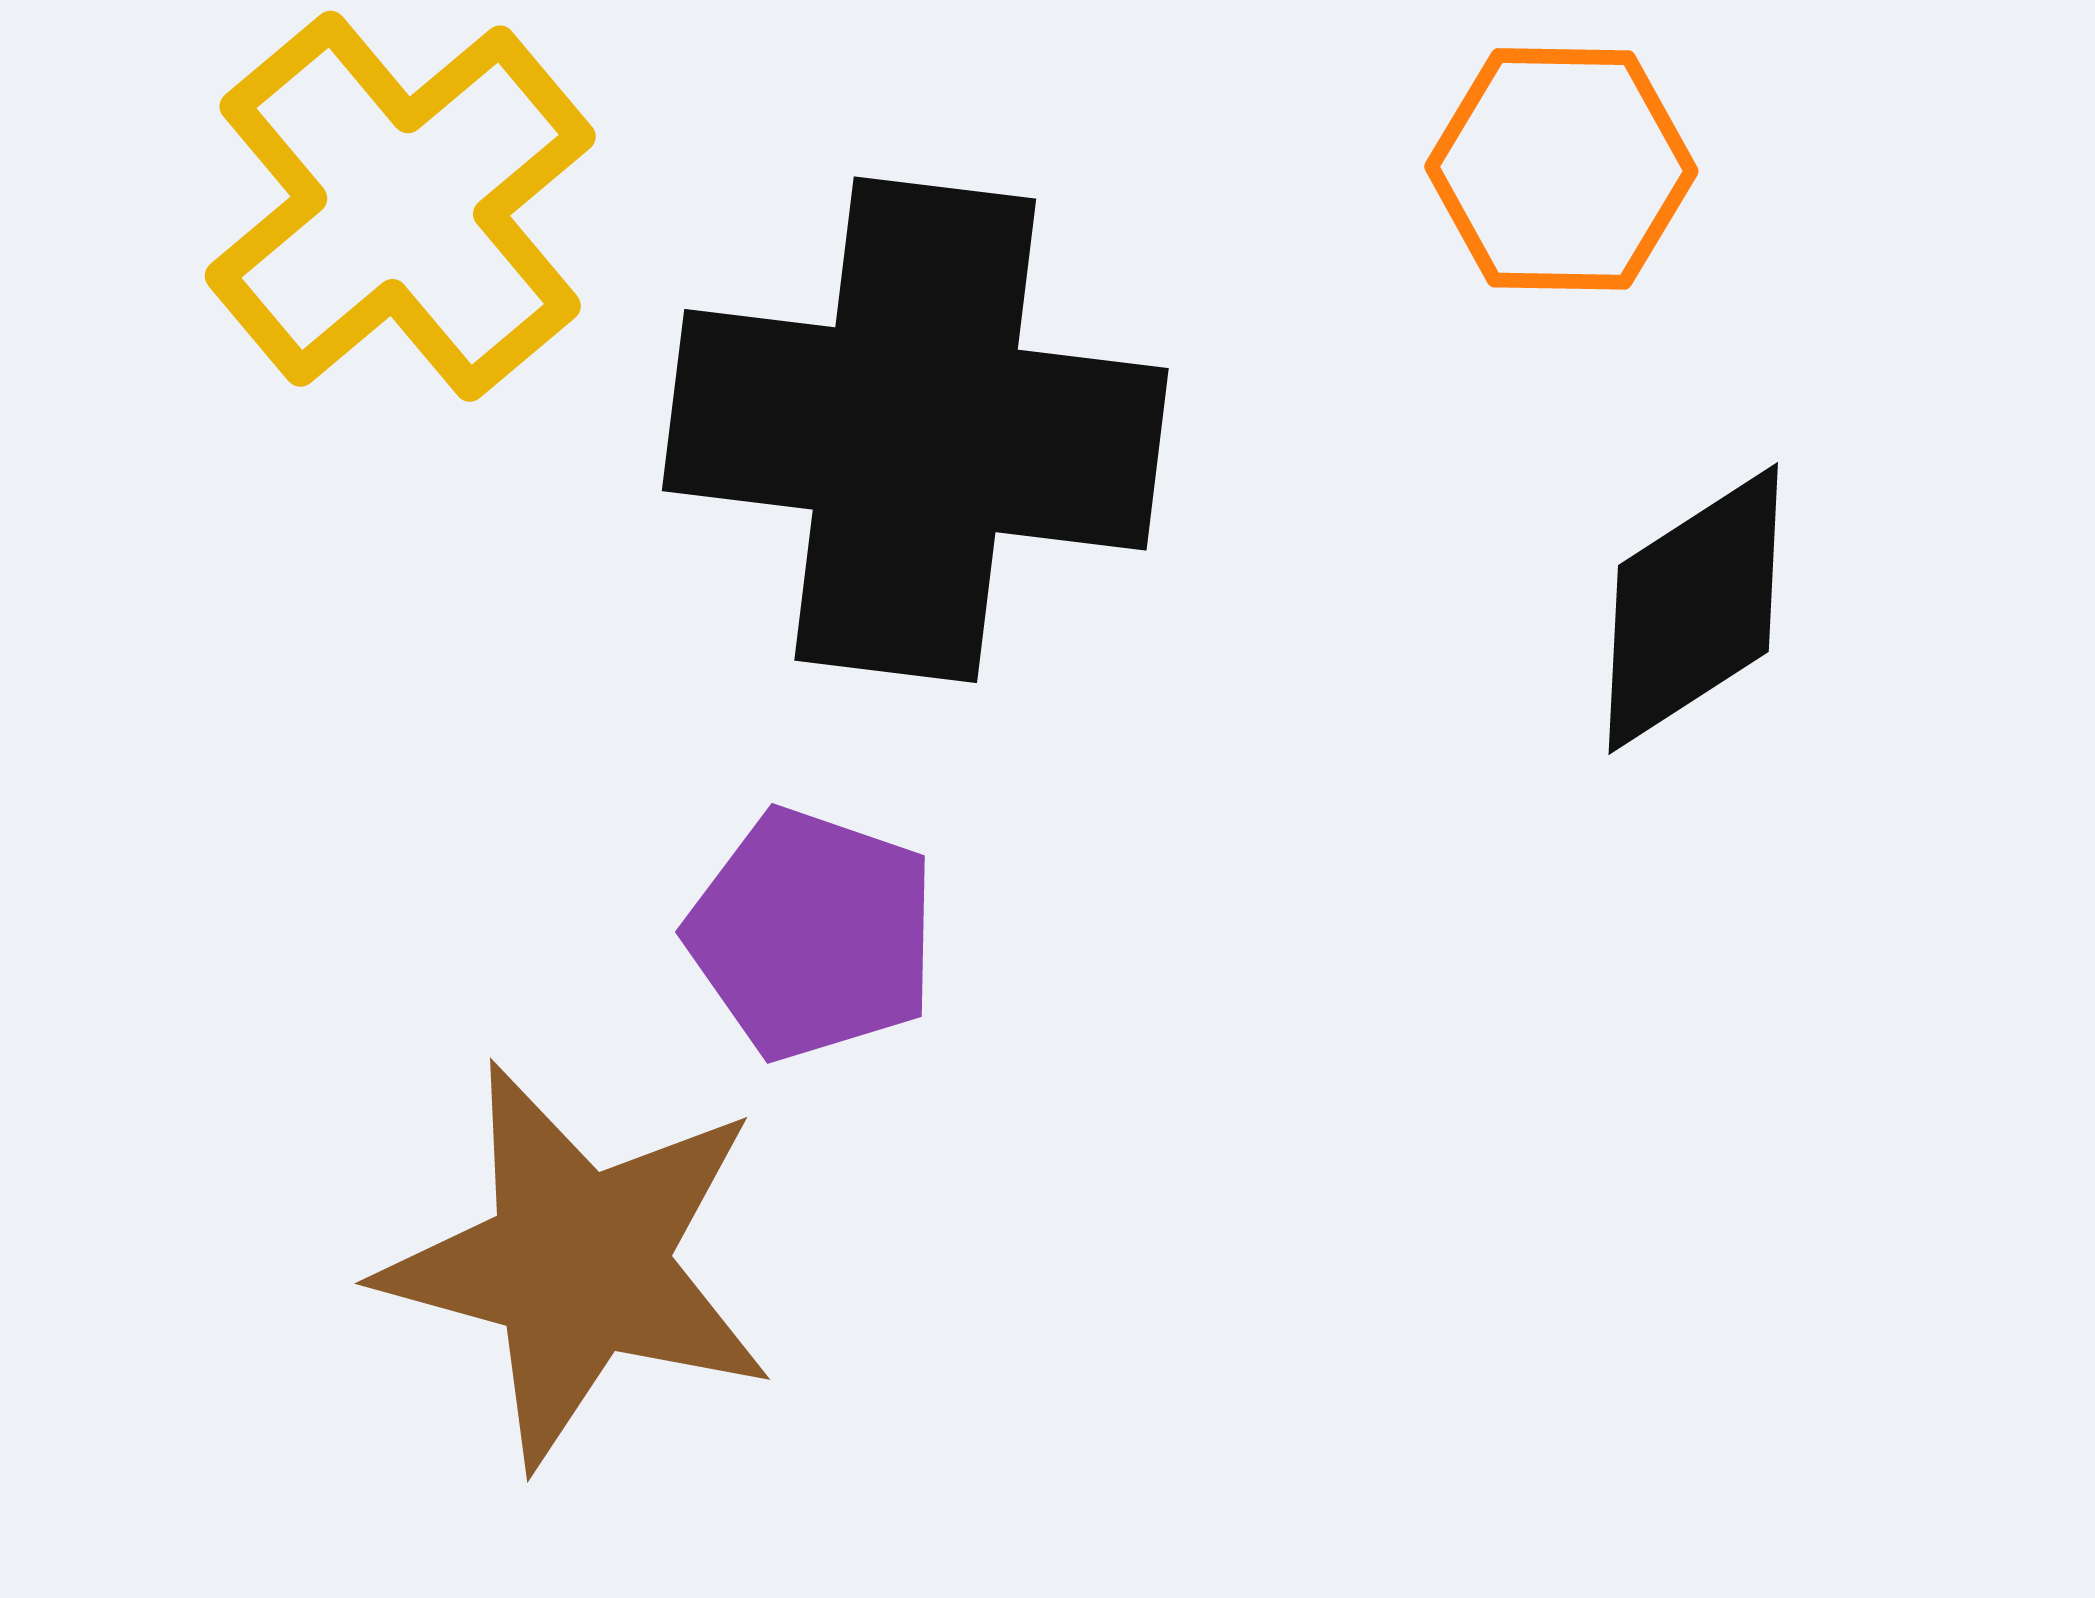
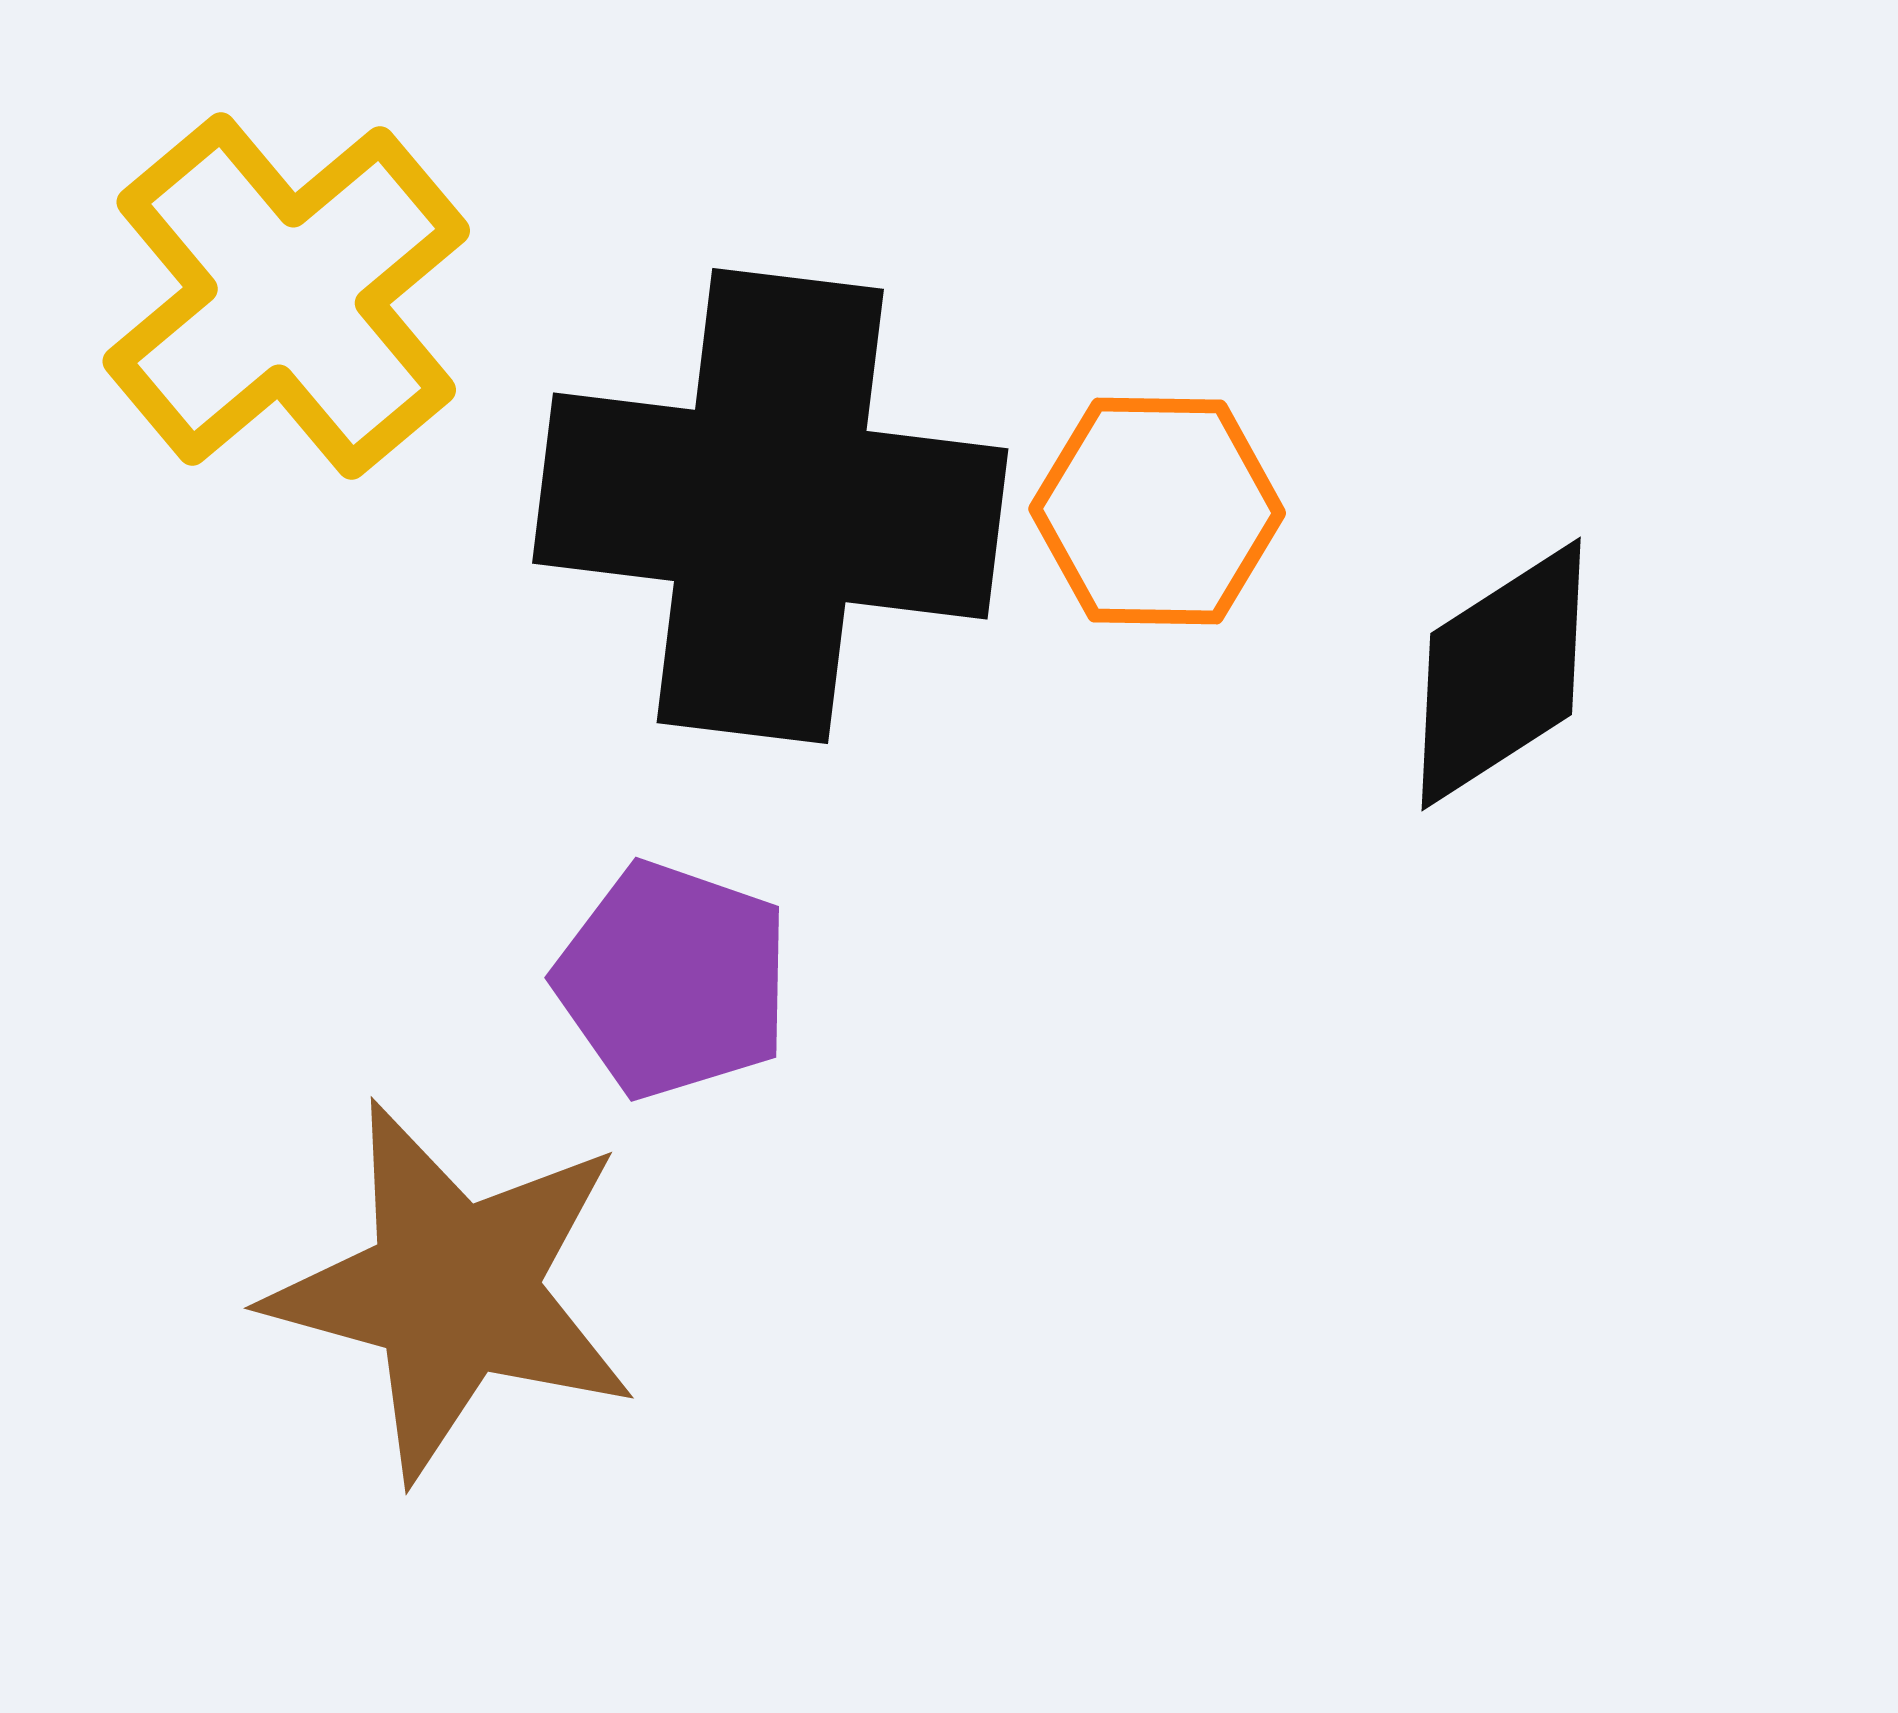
orange hexagon: (1561, 169) -> (1157, 511), moved

